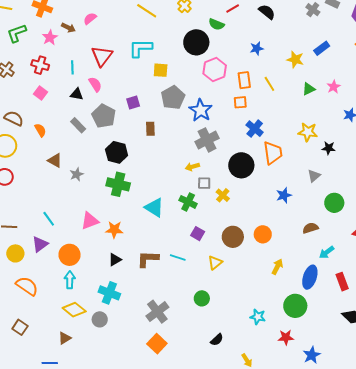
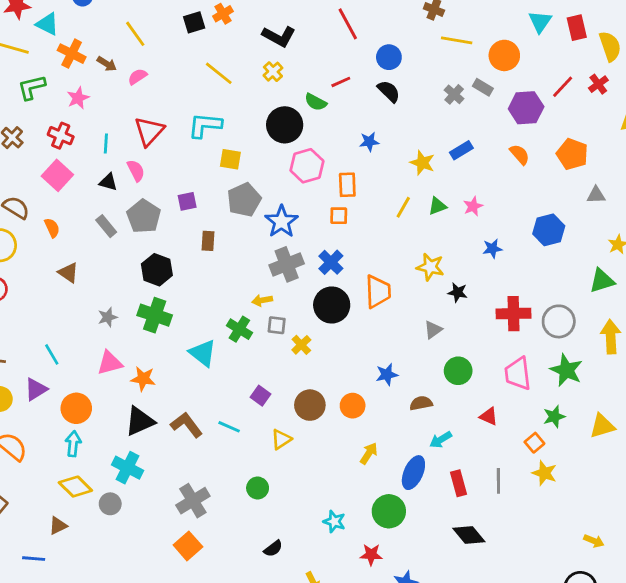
brown arrow: (68, 28) -> (107, 64), moved
yellow line: (269, 84) -> (403, 207), moved, turned 56
pink square: (41, 93) -> (57, 175), size x1.5
blue cross: (255, 129) -> (331, 262), moved
gray star: (77, 174) -> (108, 317), moved
blue star: (284, 195) -> (387, 375), moved
green cross: (188, 202) -> (239, 329), moved
brown L-shape: (148, 259) -> (187, 425), turned 45
black triangle: (115, 260) -> (140, 421), size x1.6

